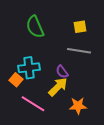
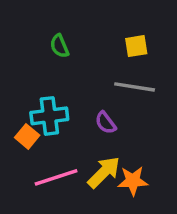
green semicircle: (35, 27) -> (60, 46), size x0.6
yellow arrow: (58, 87) -> (104, 172), moved
pink line: (33, 104) -> (56, 177), turned -50

